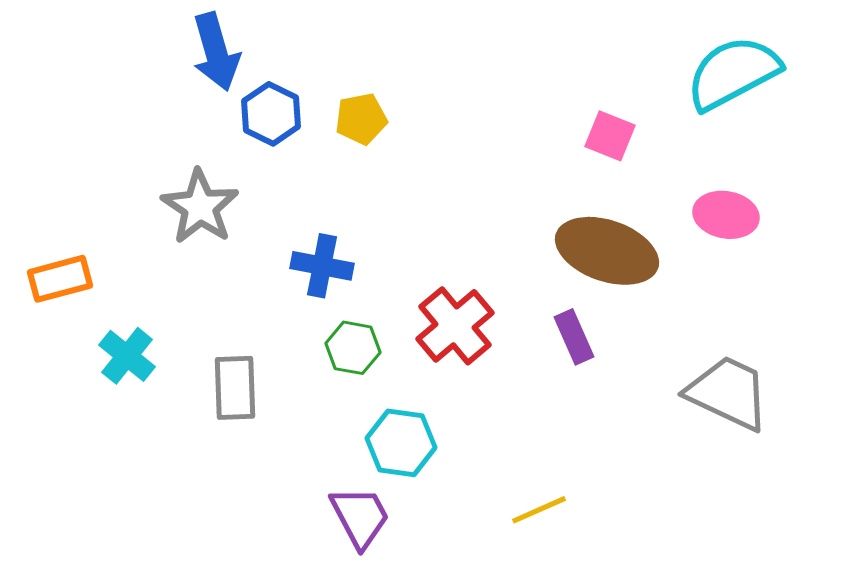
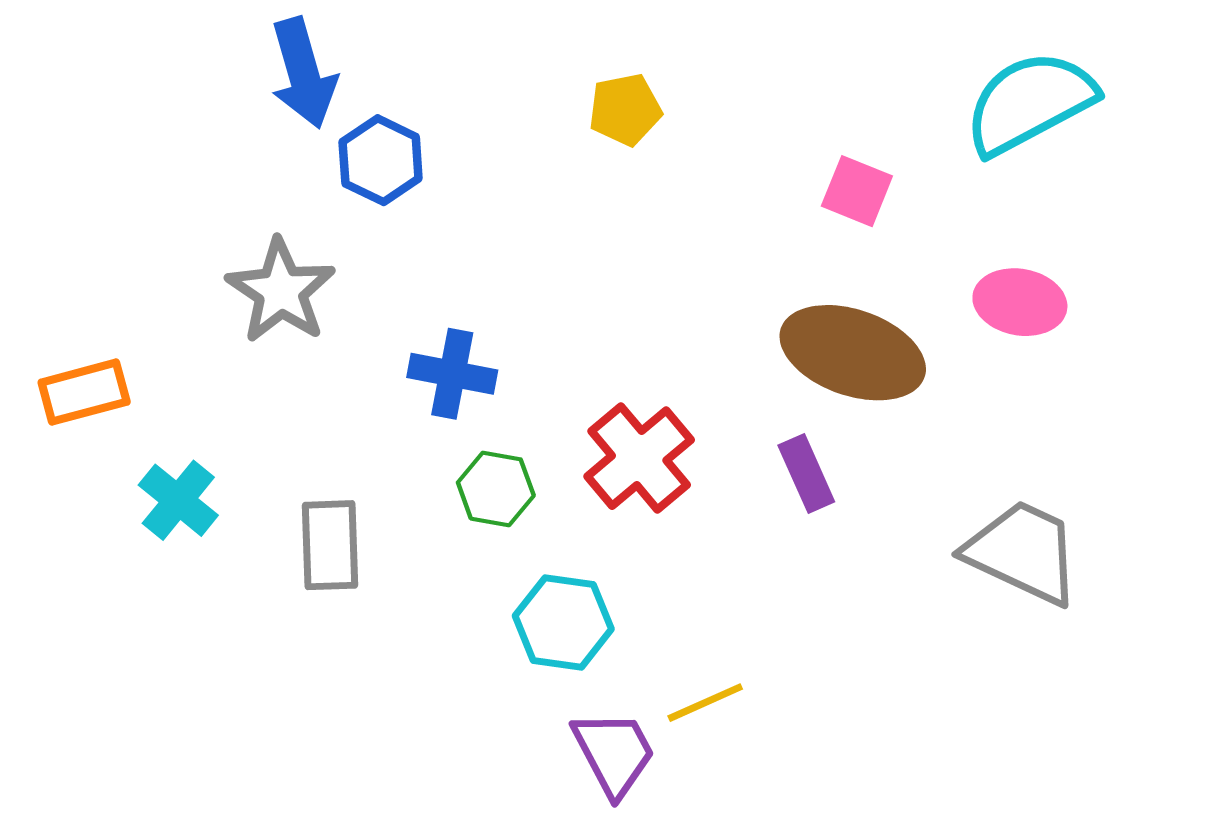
yellow pentagon: (361, 119) -> (625, 110), moved
yellow line: (539, 510) -> (705, 703), moved
purple trapezoid: (360, 517) -> (614, 753), moved

